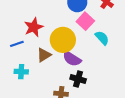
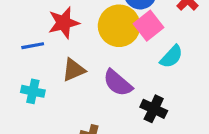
cyan semicircle: (102, 38) -> (171, 57), turned 77
yellow circle: (63, 40) -> (119, 26), moved
black cross: (78, 79) -> (154, 109), moved

